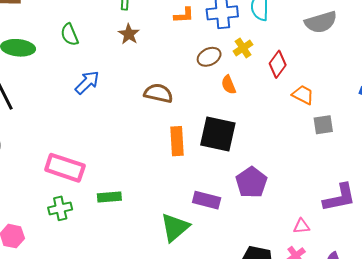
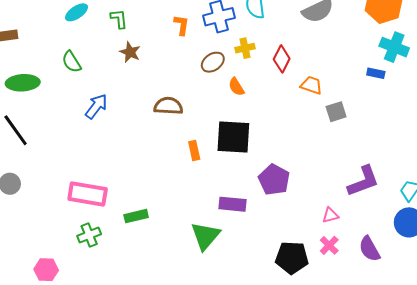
orange L-shape: (184, 15) -> (181, 25), turned -70
yellow cross: (243, 48) -> (245, 48), turned 30
orange rectangle: (177, 141) -> (194, 150), size x0.7

